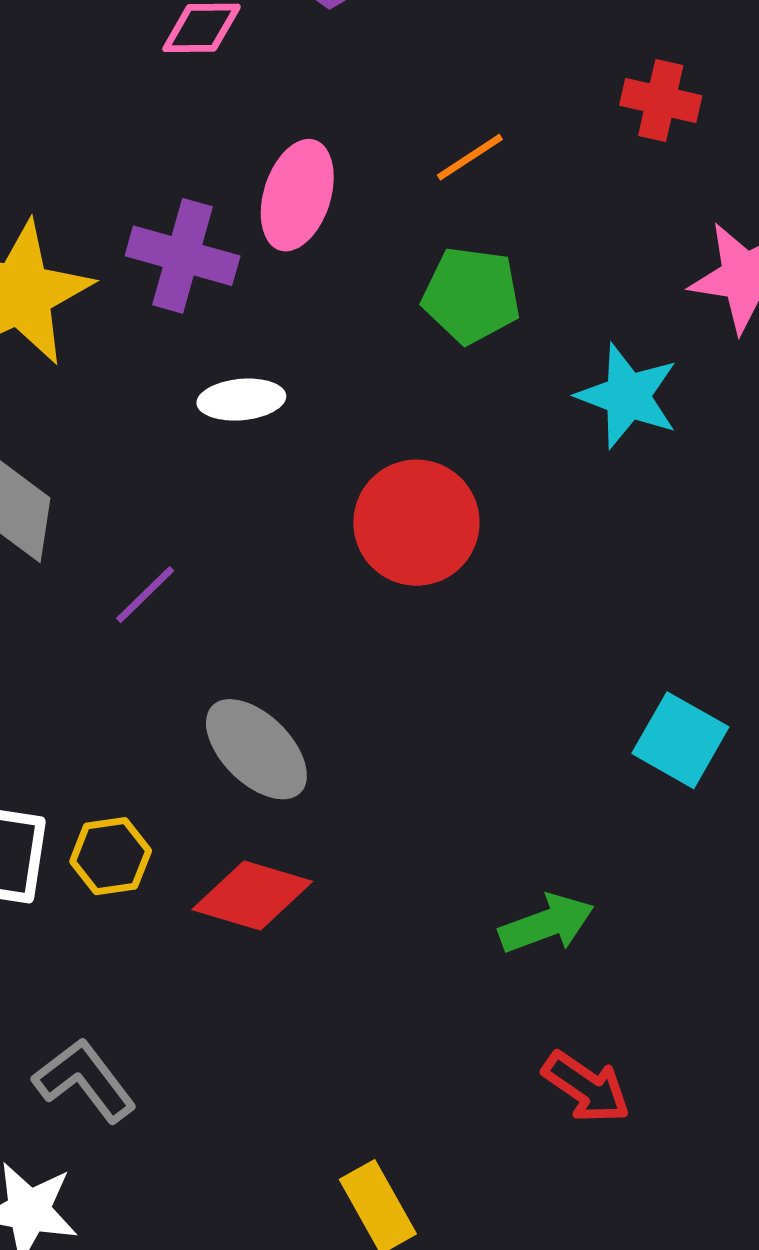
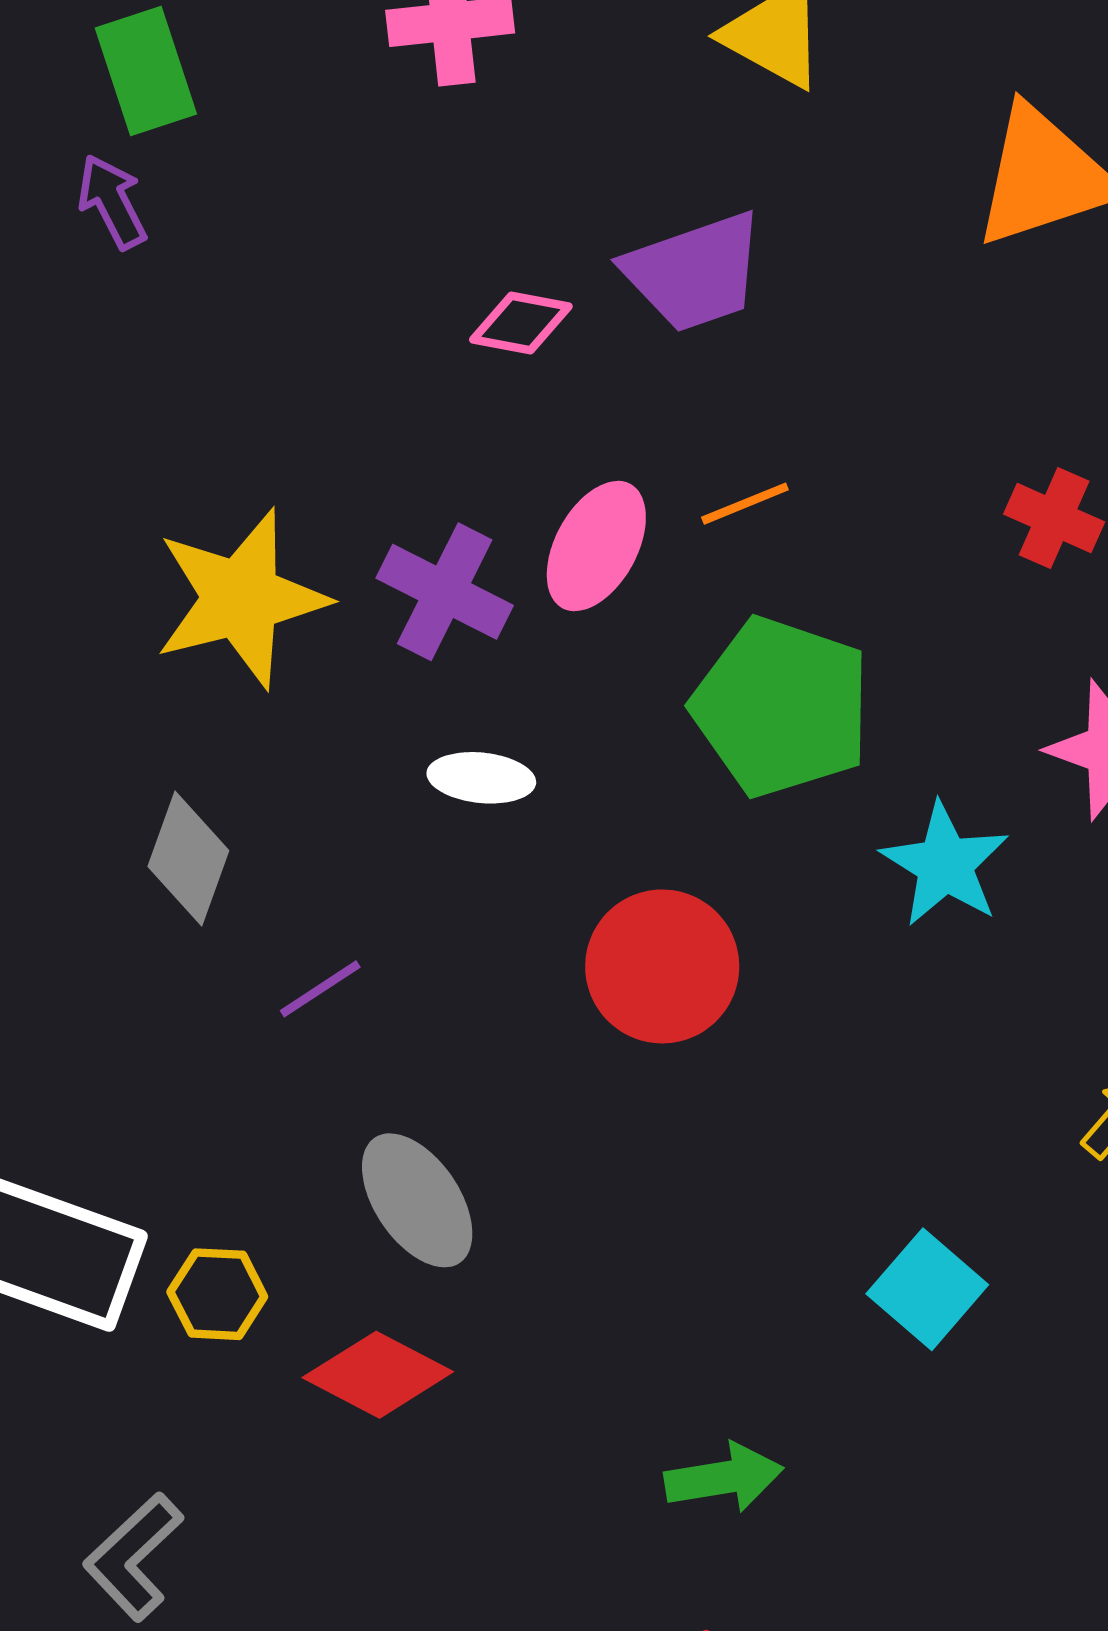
orange line: (470, 157) -> (745, 504), moved
green pentagon: (471, 295) -> (781, 707), size x1.5
gray L-shape: (85, 1080) -> (133, 1557), turned -107

